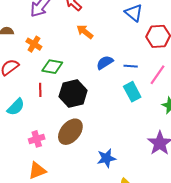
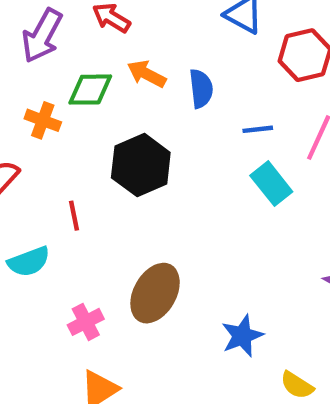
blue semicircle: (105, 63) -> (201, 89), moved, turned 126
green diamond: (52, 67) -> (90, 90), moved
black hexagon: (73, 94) -> (141, 165), moved
cyan semicircle: (16, 107) -> (29, 262), turned 36

